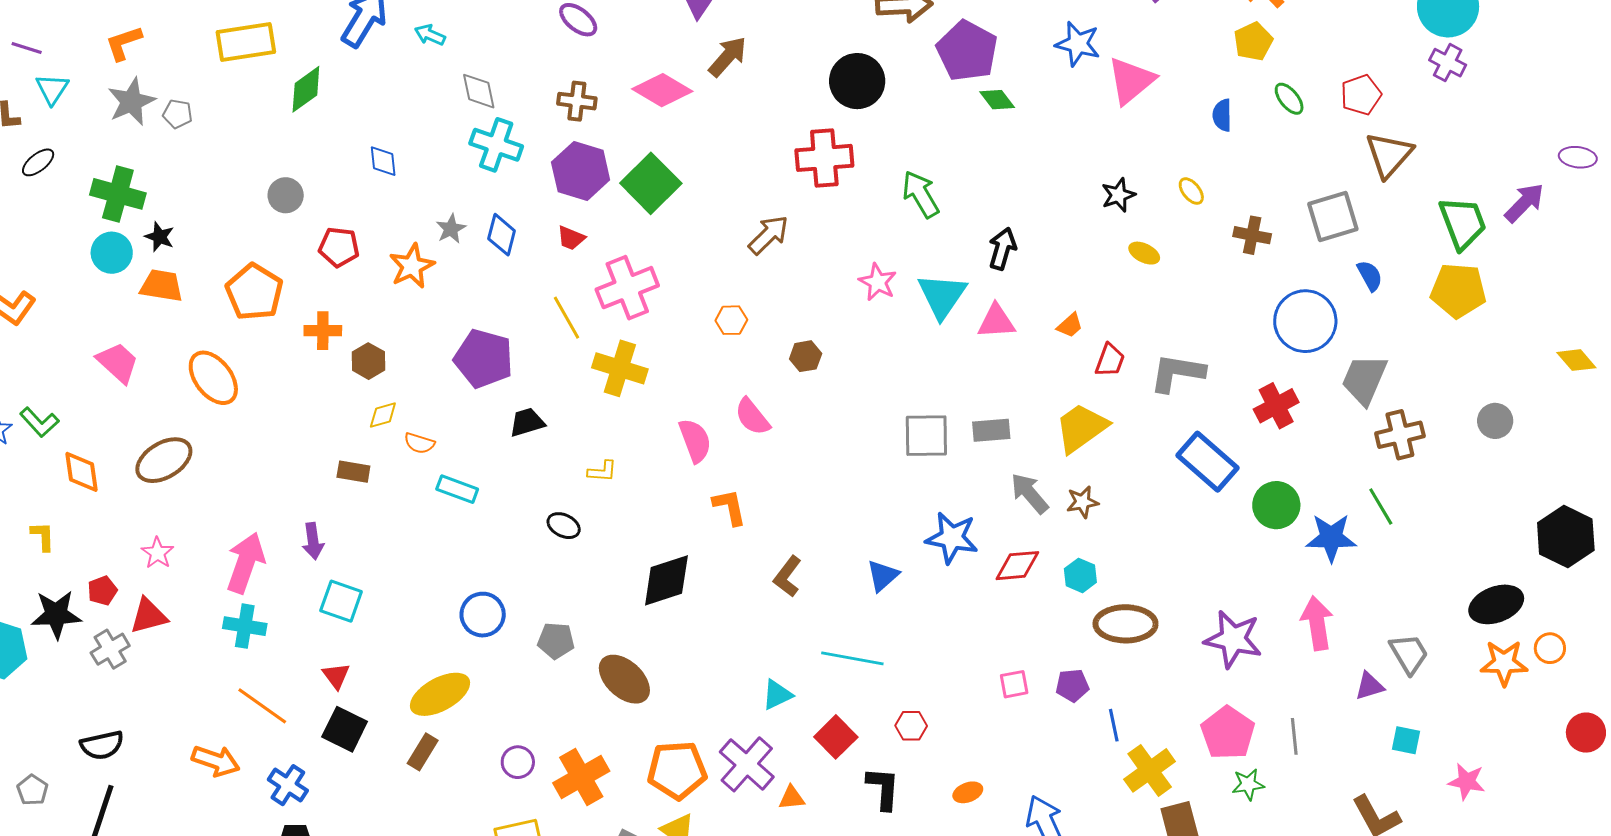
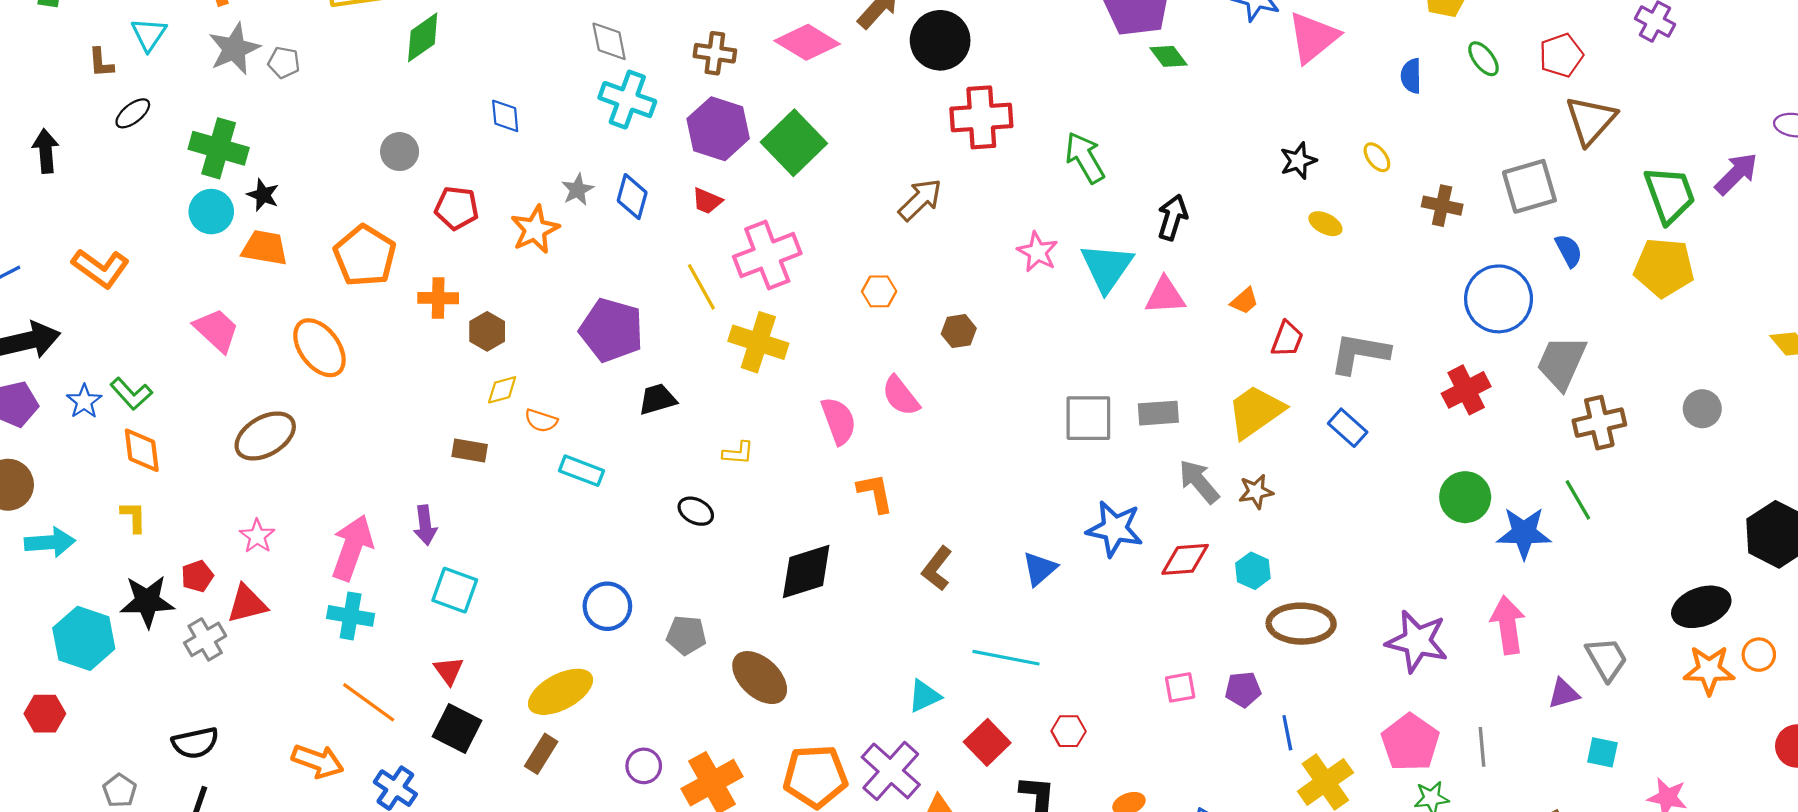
black circle: (857, 81) -> (940, 40), moved
blue rectangle: (1208, 462) -> (1348, 428), moved, size x0.6
orange diamond: (82, 472) -> (142, 450), moved

